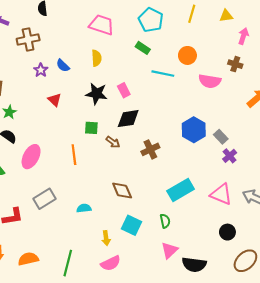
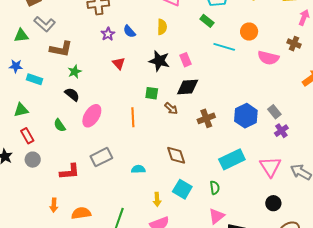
blue hexagon: (194, 130) -> (246, 116), moved
pink triangle: (221, 194) -> (270, 167), turned 30

